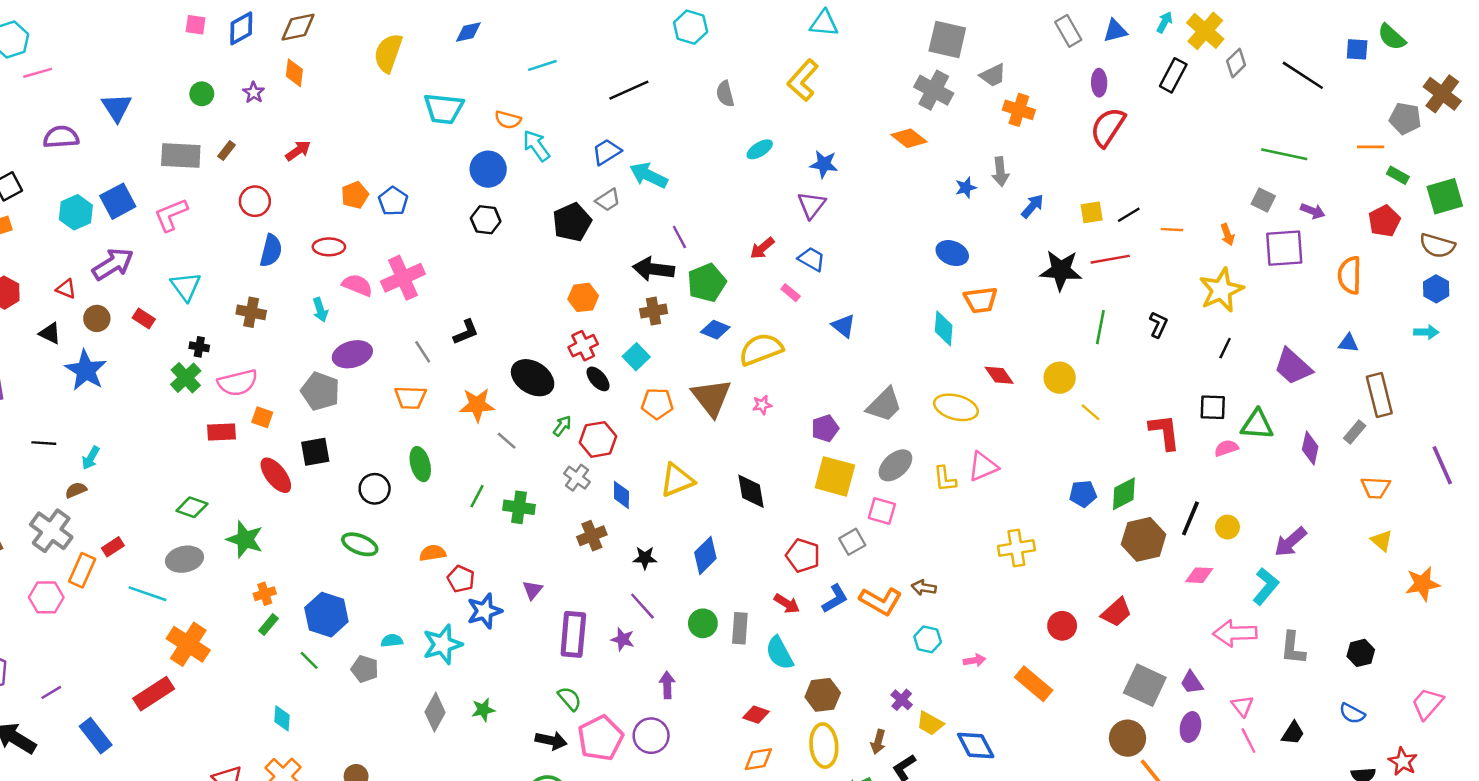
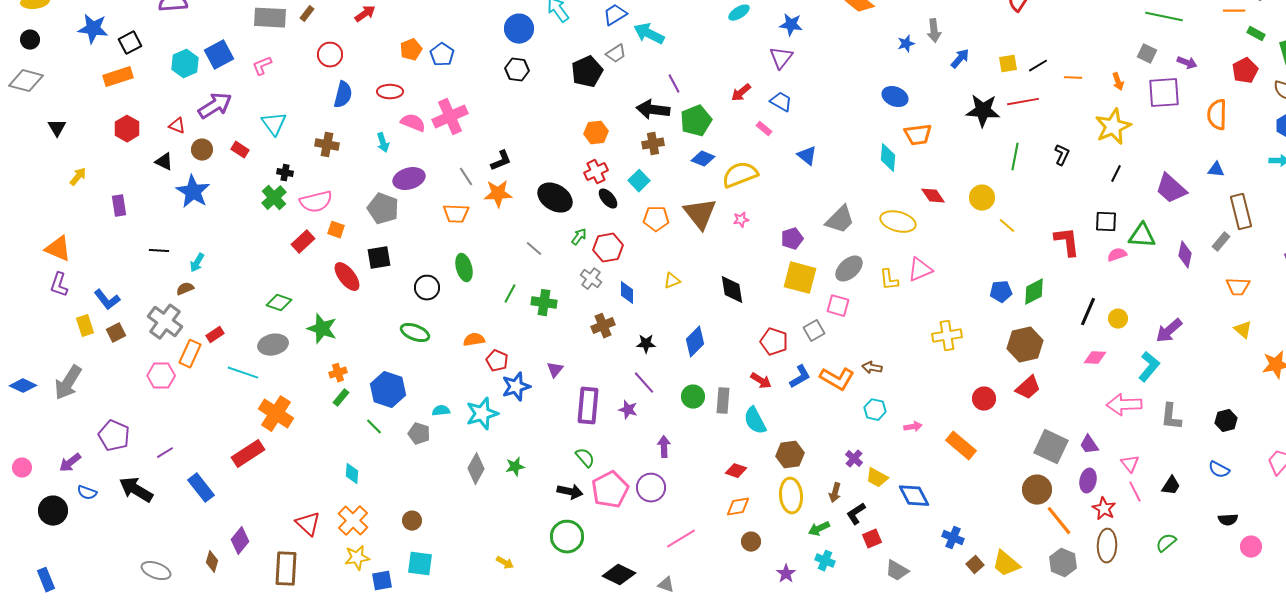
pink L-shape: (171, 215) -> (262, 66), size x0.7
orange star: (477, 405) -> (498, 194), moved
red rectangle: (222, 432) -> (303, 242), turned -40
yellow triangle: (677, 480) -> (672, 281), size x0.6
brown hexagon: (1144, 539) -> (1025, 345), moved
red star: (1403, 762) -> (1104, 509), moved

